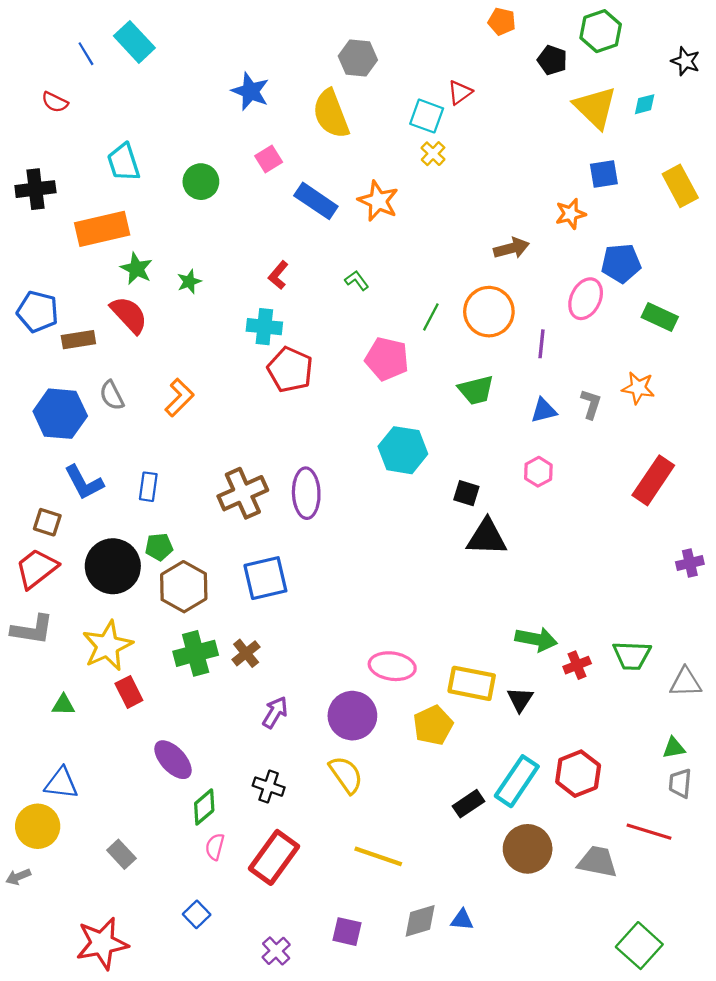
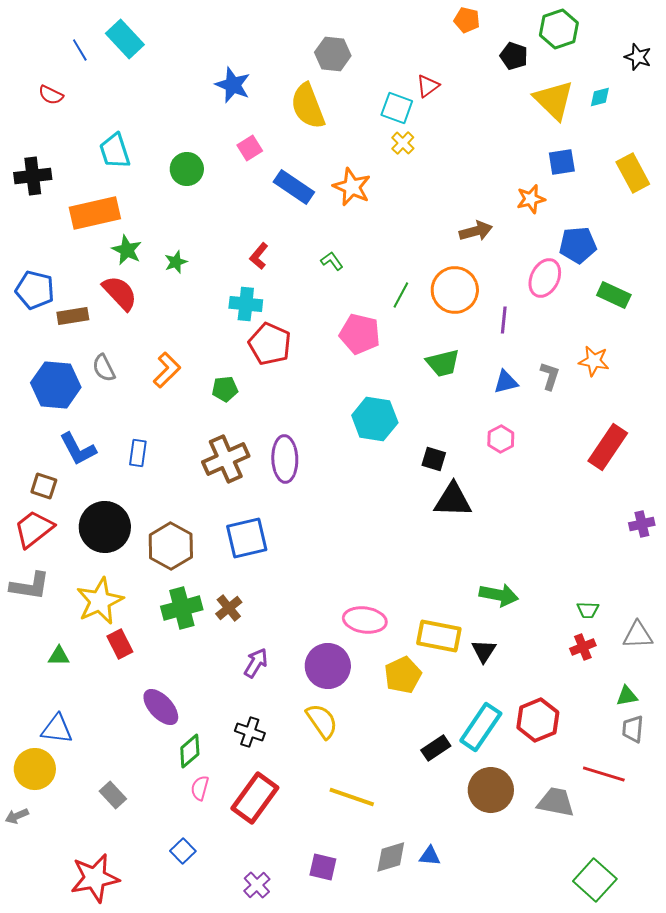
green pentagon: (159, 547) -> (225, 389), moved
green trapezoid: (632, 655) -> (588, 610), size x0.6
red cross: (577, 665) -> (583, 647), moved

